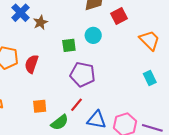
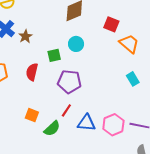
red square: (119, 16) -> (111, 24), moved, turned -35
red semicircle: (31, 64) -> (32, 72), moved
orange square: (40, 106) -> (32, 115), turned 32

